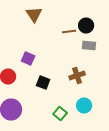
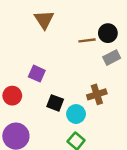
gray rectangle: (89, 46) -> (112, 58), turned -32
cyan circle: (84, 106) -> (76, 114), moved

